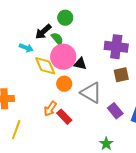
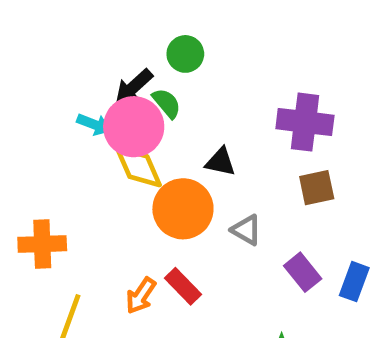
pink circle: (63, 57) -> (134, 127), moved
orange circle: (64, 84) -> (183, 209), size x1.6
gray triangle: (91, 93) -> (246, 230), size x0.6
orange arrow: (50, 109) -> (141, 296), moved

